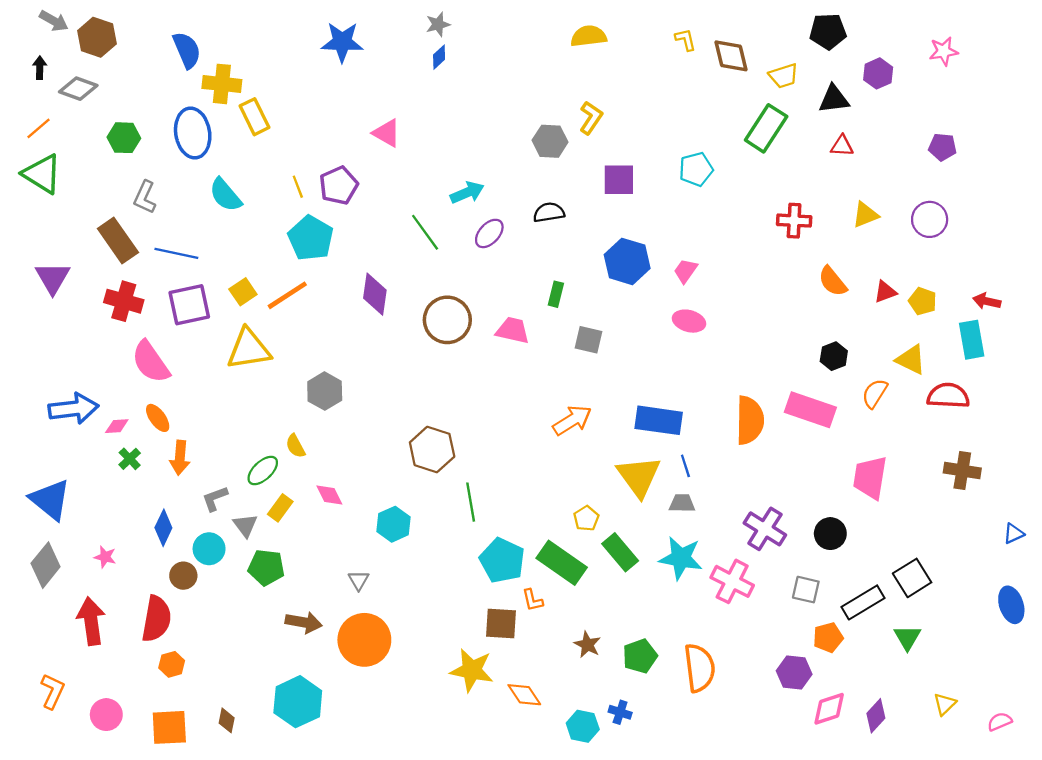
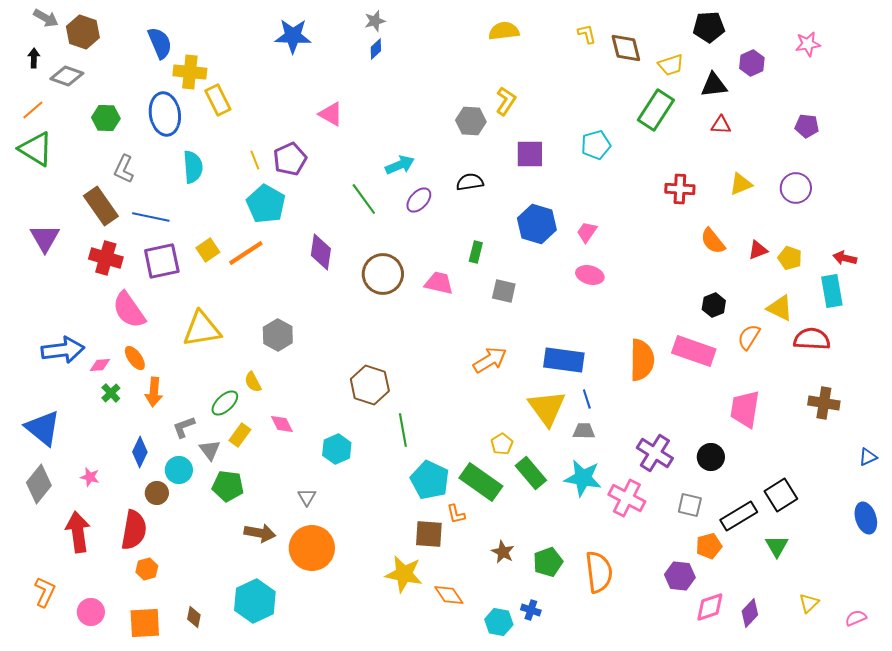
cyan semicircle: (225, 195) -> (193, 167), turned -144
yellow triangle: (249, 349) -> (202, 329), moved

